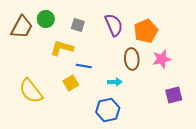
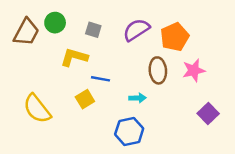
purple semicircle: (114, 25) -> (136, 30), turned -100
purple square: (174, 95) -> (208, 113), turned -30

